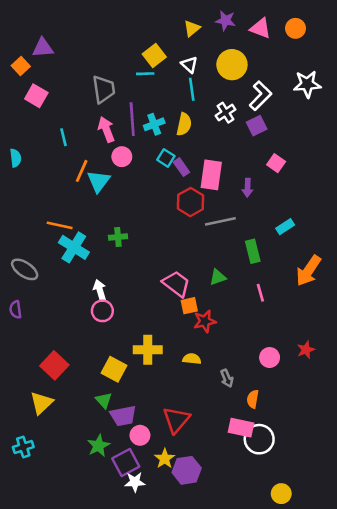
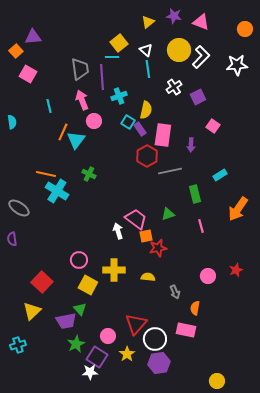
orange circle: (295, 28) -> (245, 29), moved
white L-shape: (260, 96) -> (201, 57), moved
purple line: (132, 119) -> (102, 77), moved
yellow semicircle: (184, 124) -> (146, 110), moved
green cross: (118, 237) -> (89, 174), moved, turned 32
white arrow: (100, 290) -> (118, 231), moved
pink circle: (102, 311) -> (79, 260), moved
purple trapezoid: (123, 416) -> (66, 321), moved
white circle: (259, 439) -> (155, 339), moved
purple square: (126, 463) -> (97, 357), turned -30
purple hexagon: (187, 470) -> (159, 363), moved
white star: (135, 482) -> (90, 372), moved

